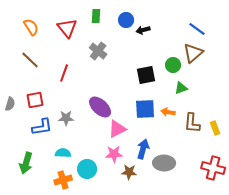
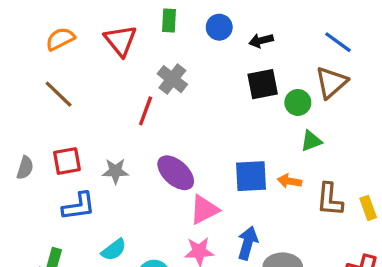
orange semicircle: (31, 27) -> (60, 39), turned -84
black arrow: (143, 30) -> (261, 41), moved
red line: (64, 73) -> (146, 111), moved
black square: (146, 75) -> (263, 84), moved
gray star: (66, 118) -> (115, 171), moved
cyan semicircle: (63, 153) -> (114, 250), turned 140

